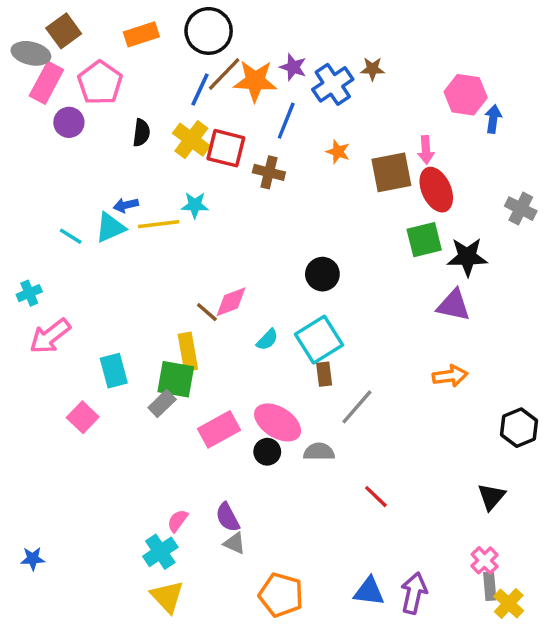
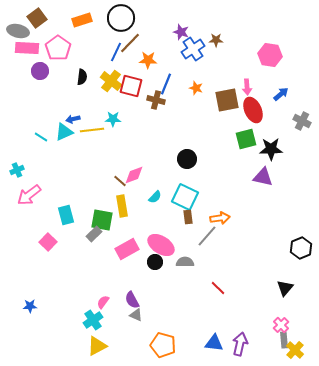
purple star: (293, 67) -> (181, 32), moved
orange star: (255, 81) -> (148, 60), moved, size x0.7
pink rectangle: (46, 83) -> (27, 48), turned 65
blue arrow: (493, 119) -> (281, 94), moved, turned 42
blue line: (286, 121) -> (166, 84), moved
cyan square: (319, 340) -> (185, 197), turned -32
yellow rectangle: (188, 352) -> (122, 206), moved
orange arrow: (450, 376) -> (220, 218), moved
blue star: (33, 559) -> (30, 306), moved
yellow triangle: (167, 597) -> (97, 346), turned 45

